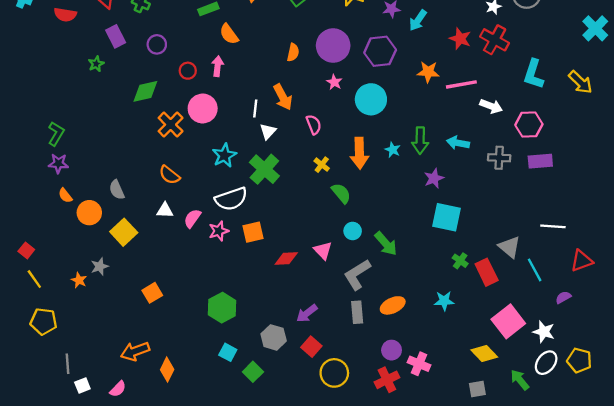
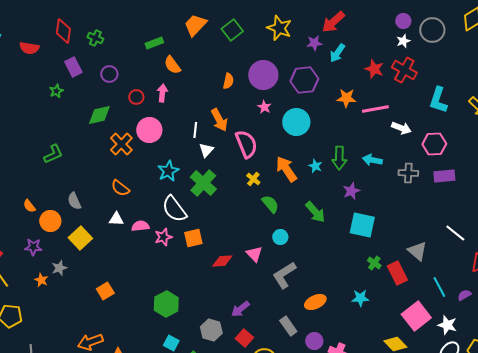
pink semicircle: (314, 125) -> (246, 144), size x1.6
green L-shape: (56, 134) -> (53, 154), moved, turned 35
orange arrow: (359, 153) -> (286, 169), turned 148
purple star: (58, 163) -> (33, 247), moved
white semicircle: (231, 199) -> (174, 209), turned 72
pink semicircle: (192, 218) -> (140, 226), turned 48
white line: (553, 226) -> (455, 233), turned 35
green arrow: (386, 244) -> (315, 212), moved
cyan line: (535, 270) -> (439, 287), moved
gray rectangle: (357, 312) -> (288, 326), moved, turned -30

